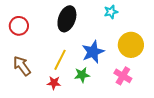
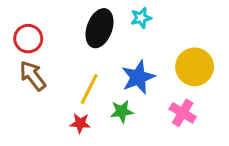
cyan star: (111, 12) -> (141, 18), moved
brown arrow: (22, 66) -> (33, 76), moved

